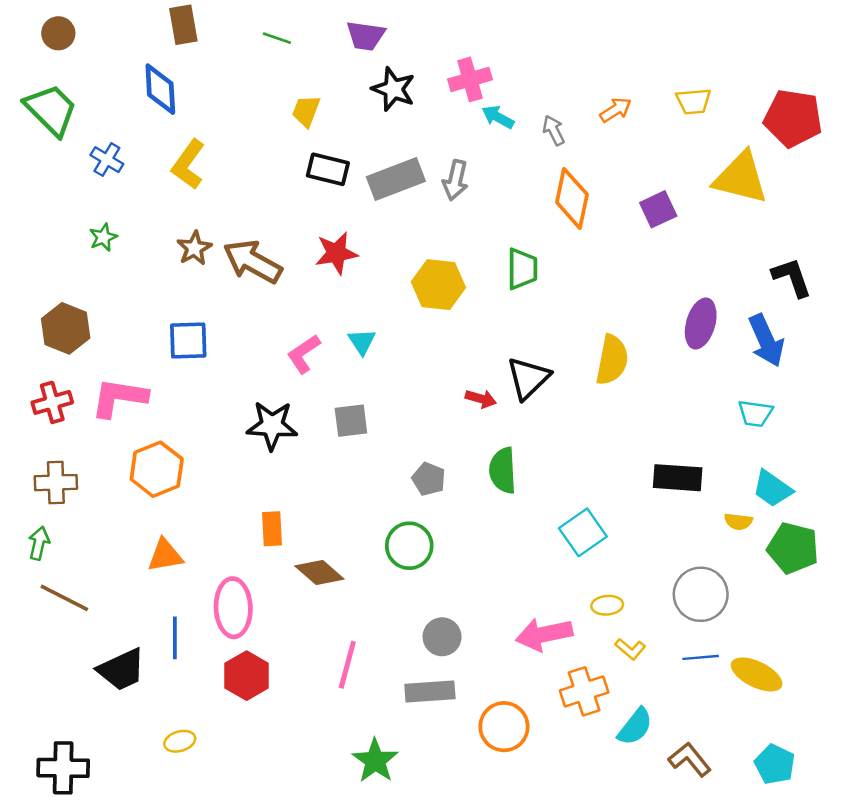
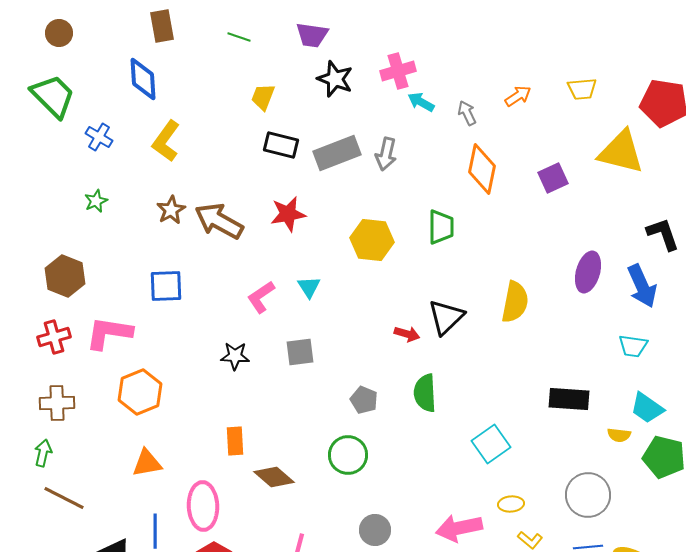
black star: (272, 425) -> (235, 356), size x0.7

